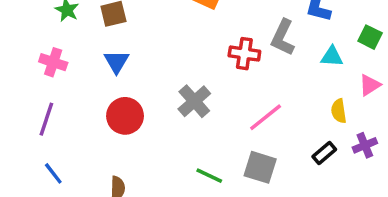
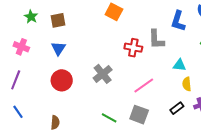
gray L-shape: (283, 37) -> (156, 39), turned -30
cyan triangle: (332, 57) -> (180, 65), moved

